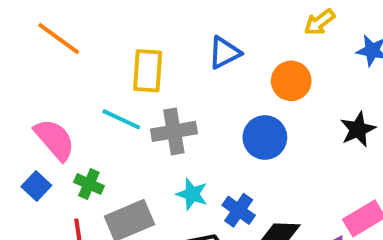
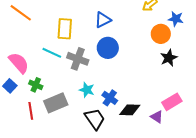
orange circle: (291, 81) -> (161, 34), moved
gray cross: (174, 131) -> (78, 59), turned 30
blue circle: (265, 137) -> (108, 48), moved

